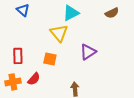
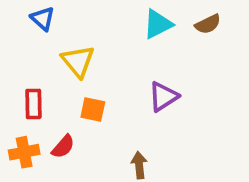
cyan triangle: (71, 13) -> (158, 24), moved
yellow triangle: (59, 33) -> (78, 61), moved

